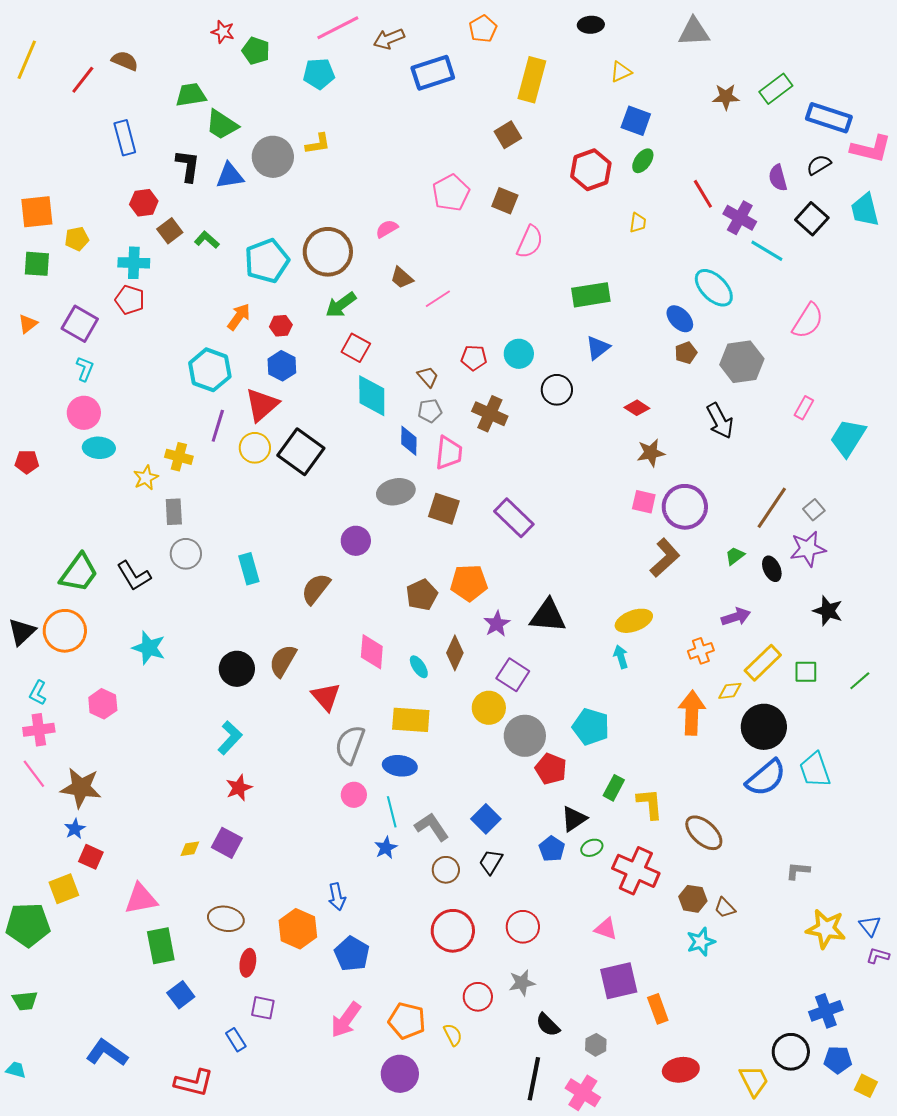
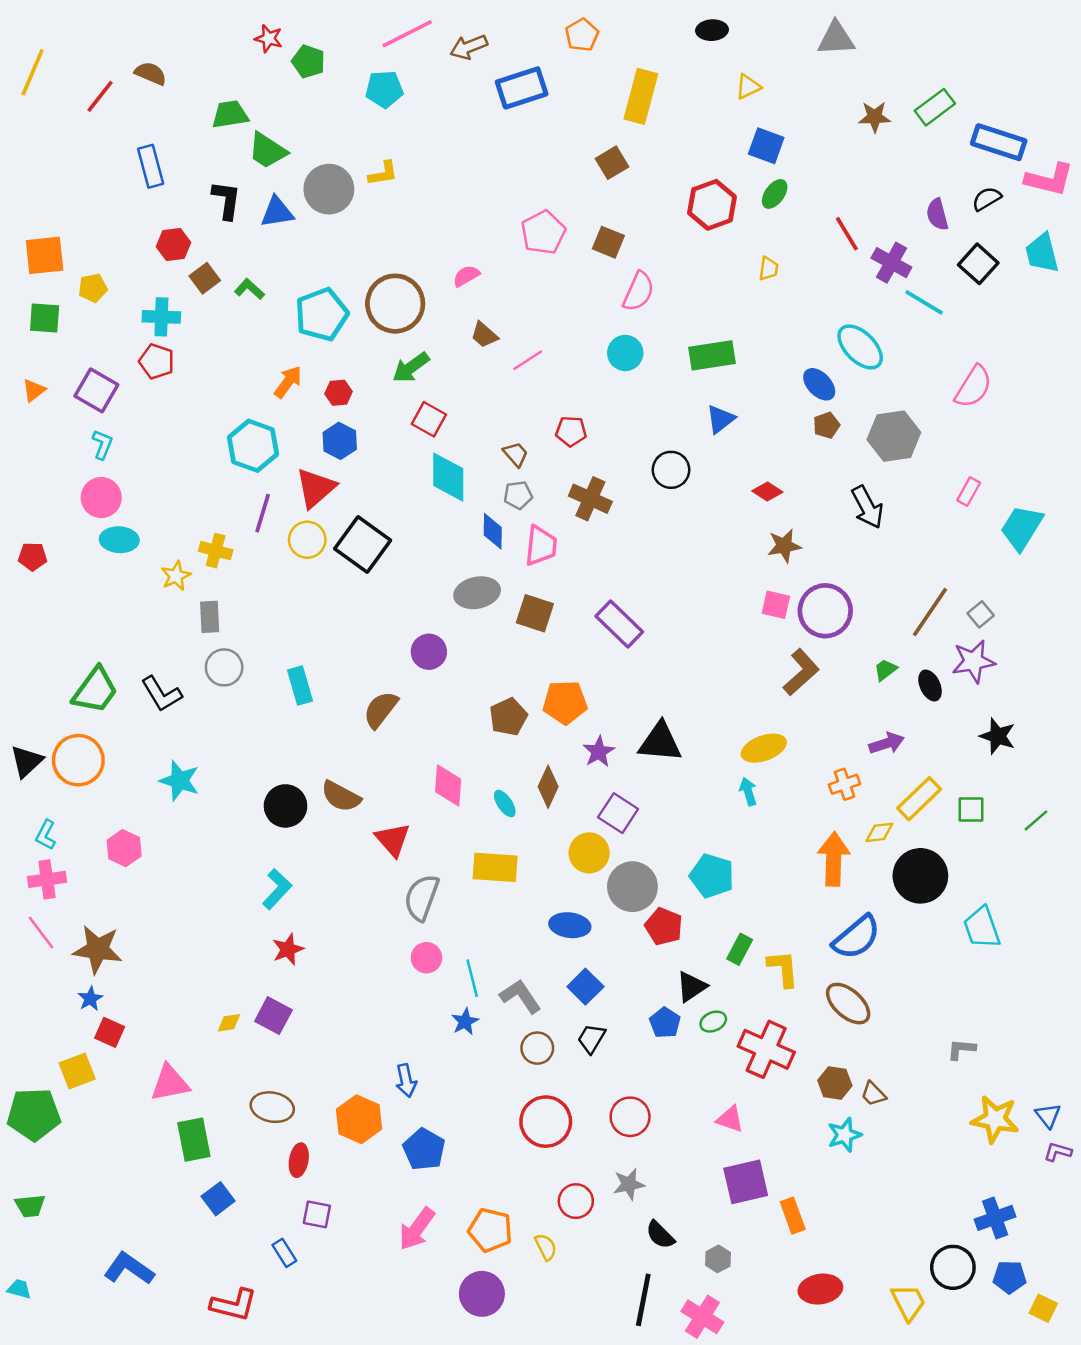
cyan circle: (519, 354) -> (625, 353), moved
brown semicircle: (283, 661) -> (341, 796), turned -92
blue ellipse: (400, 766) -> (570, 925), moved
blue semicircle: (766, 778) -> (857, 937), moved

